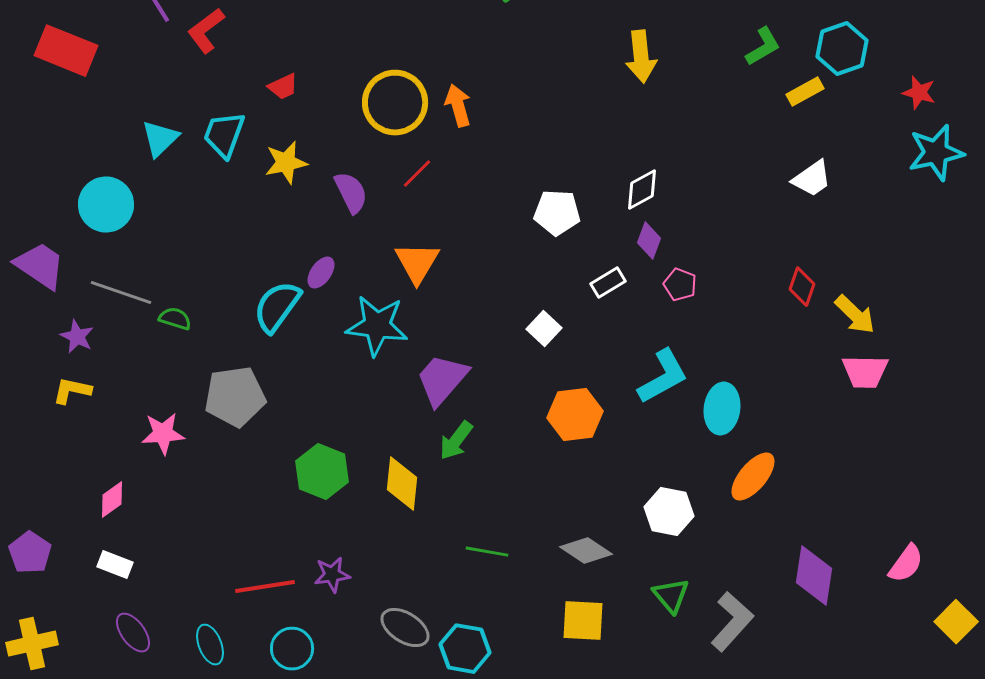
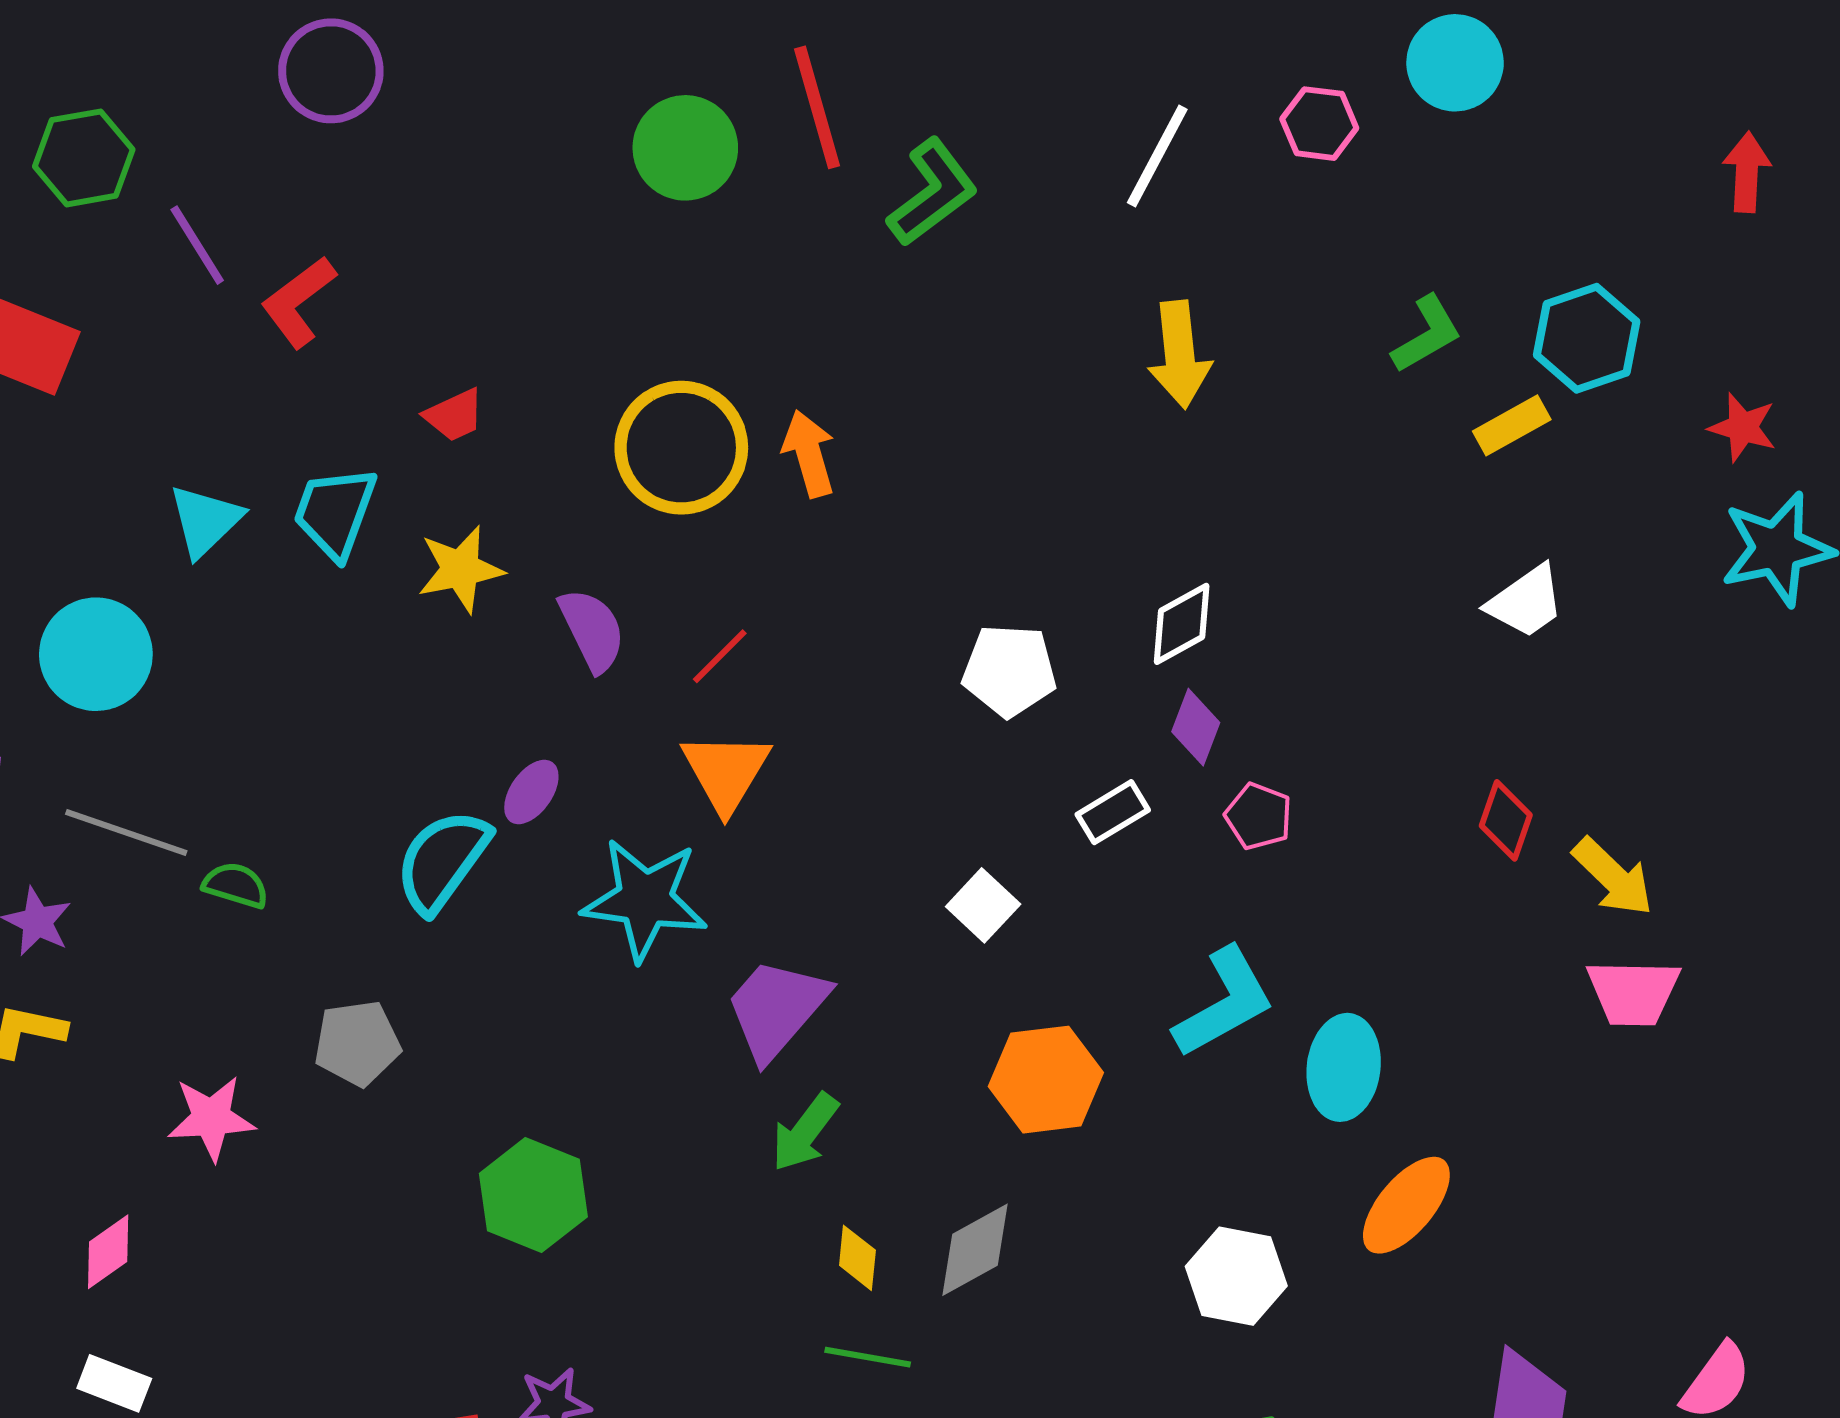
red line: (417, 174) -> (720, 656), moved
gray pentagon: (235, 397) -> (357, 1043), size x0.7
yellow diamond: (402, 484) -> (857, 1258), moved, size x0.6
gray diamond: (586, 551) -> (975, 1250), moved, turned -63

